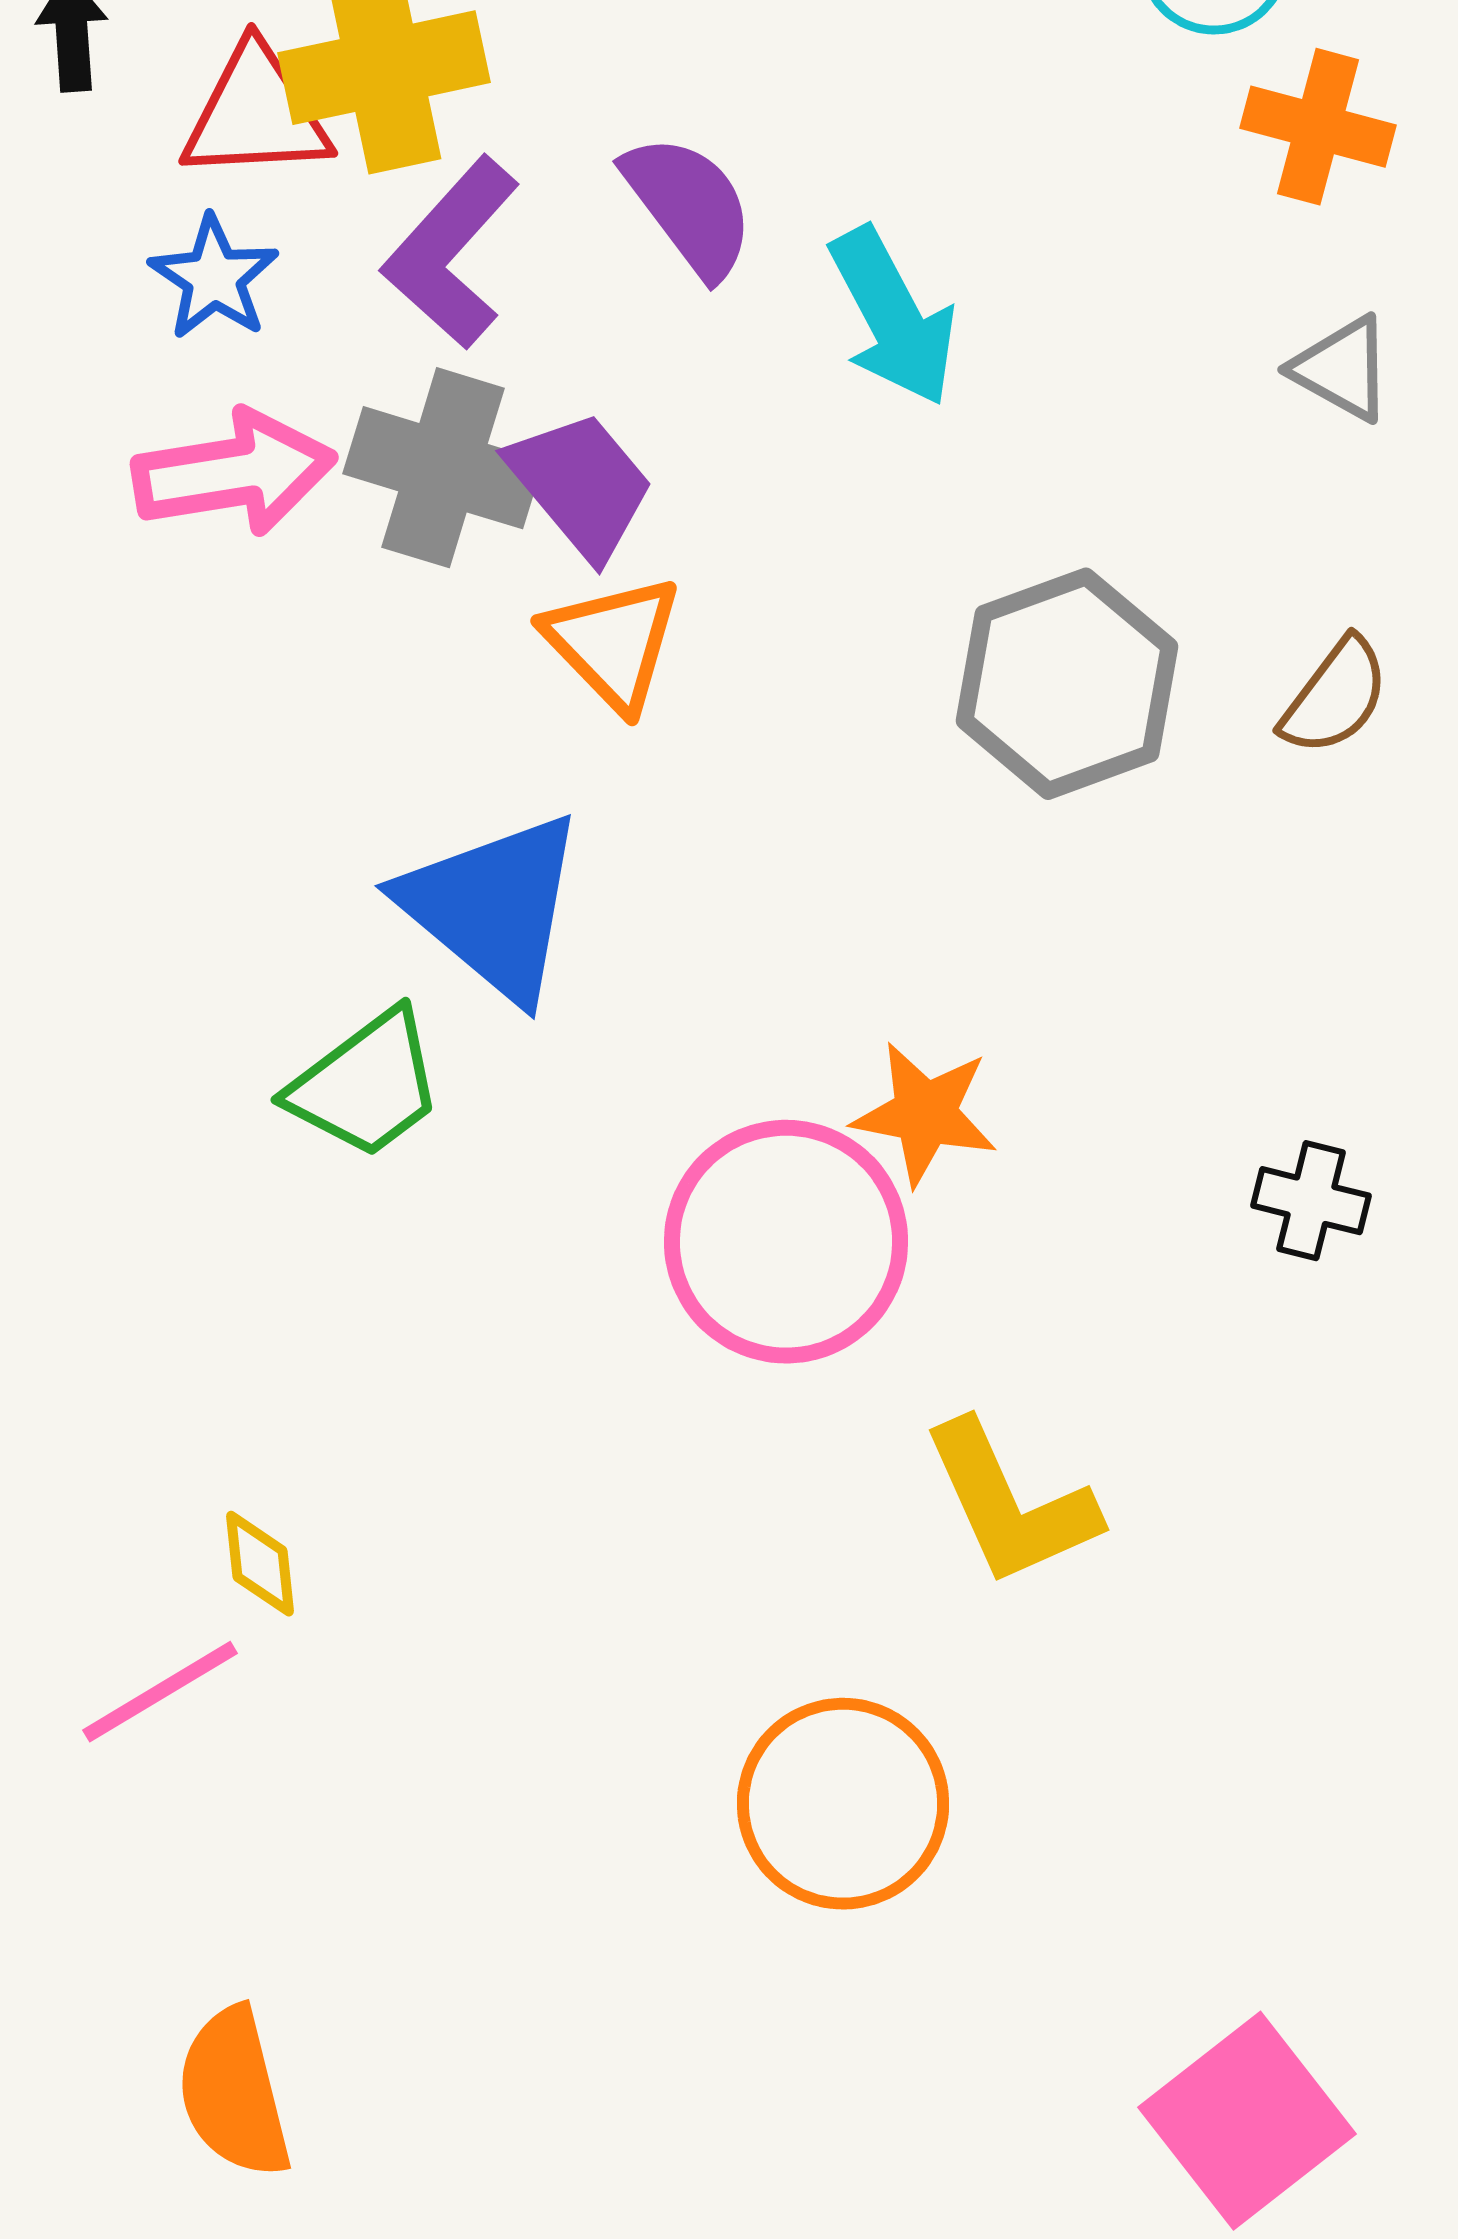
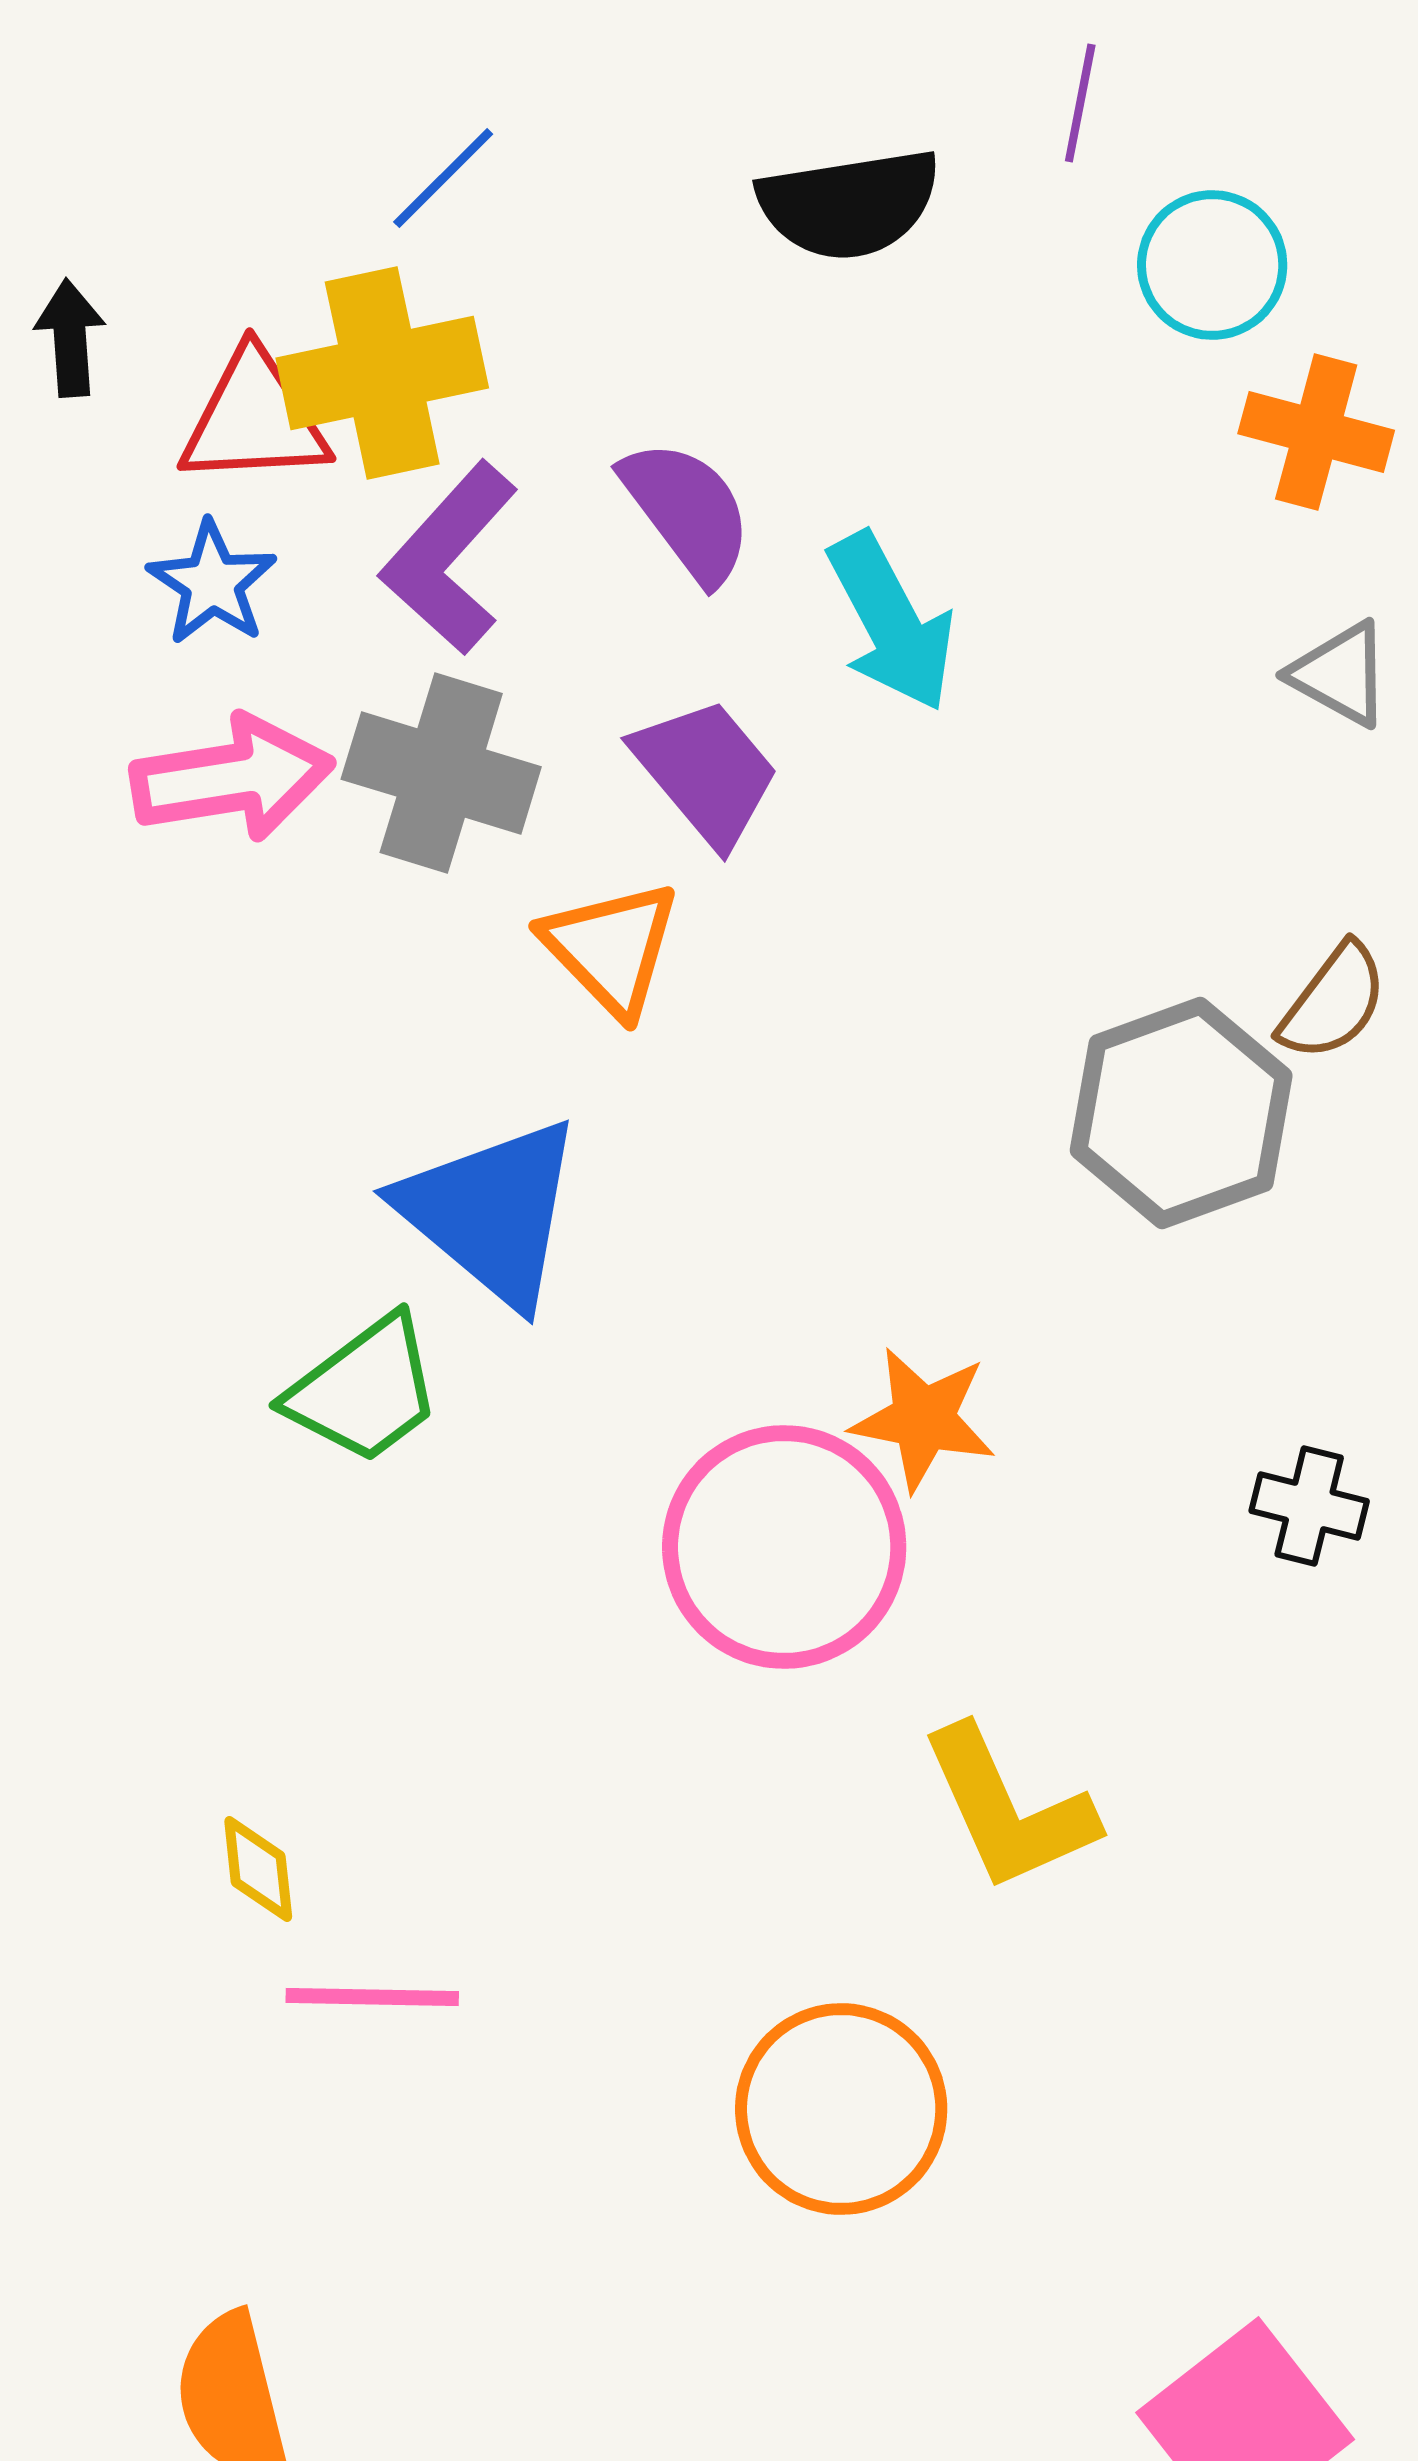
purple trapezoid: (581, 485) -> (706, 772), moved
gray hexagon: (1067, 684) -> (1181, 1113), moved
pink line: (160, 1692) -> (372, 1997), moved, turned 32

